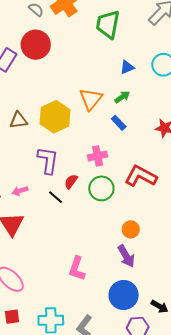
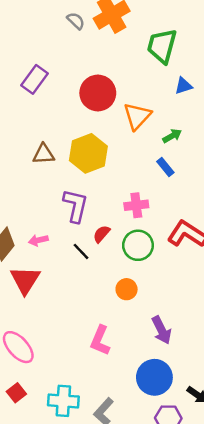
red circle: (36, 45) -> (98, 93), moved
blue triangle: (127, 67) -> (183, 86), moved
orange triangle: (91, 99) -> (137, 116), moved
orange circle: (131, 229) -> (127, 289), moved
red square: (12, 317) -> (16, 393), turned -35

